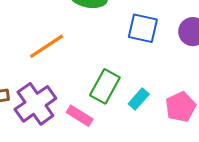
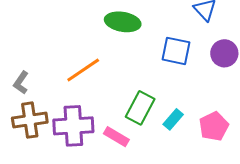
purple cross: (35, 104) -> (73, 126), turned 33

